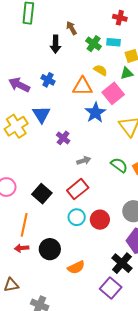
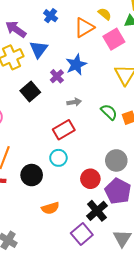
purple arrow: (19, 85) -> (16, 29), moved
orange triangle: (83, 86) -> (84, 28), turned -40
blue star: (95, 113) -> (76, 65), moved
black square: (42, 194) -> (30, 91), moved
red circle: (100, 220) -> (90, 179), moved
black circle: (50, 249) -> (32, 175), moved

